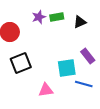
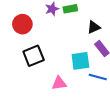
black triangle: (80, 22) -> (94, 27), moved

